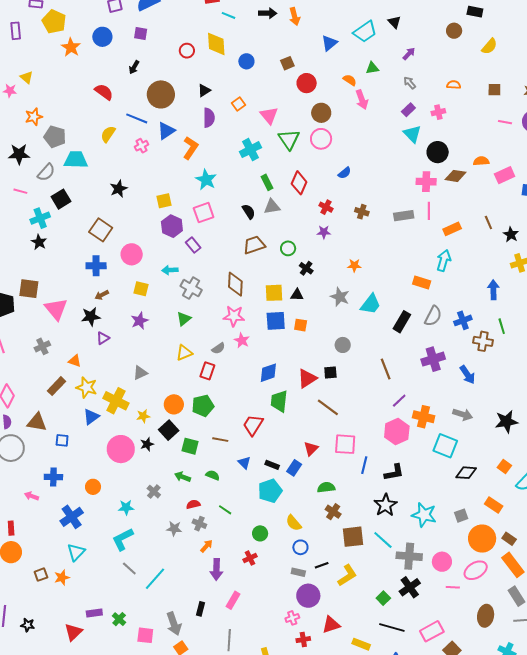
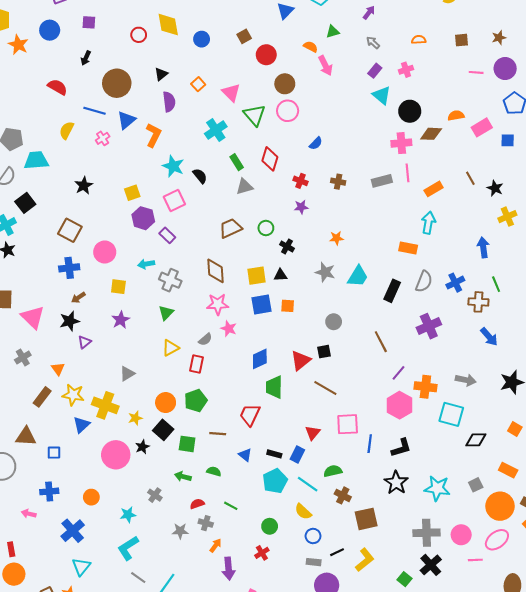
black semicircle: (249, 212) -> (200, 176), moved
orange triangle: (75, 361) -> (58, 369), turned 40
blue arrow: (467, 375) -> (489, 337), moved
cyan line: (383, 540) -> (308, 484), moved

